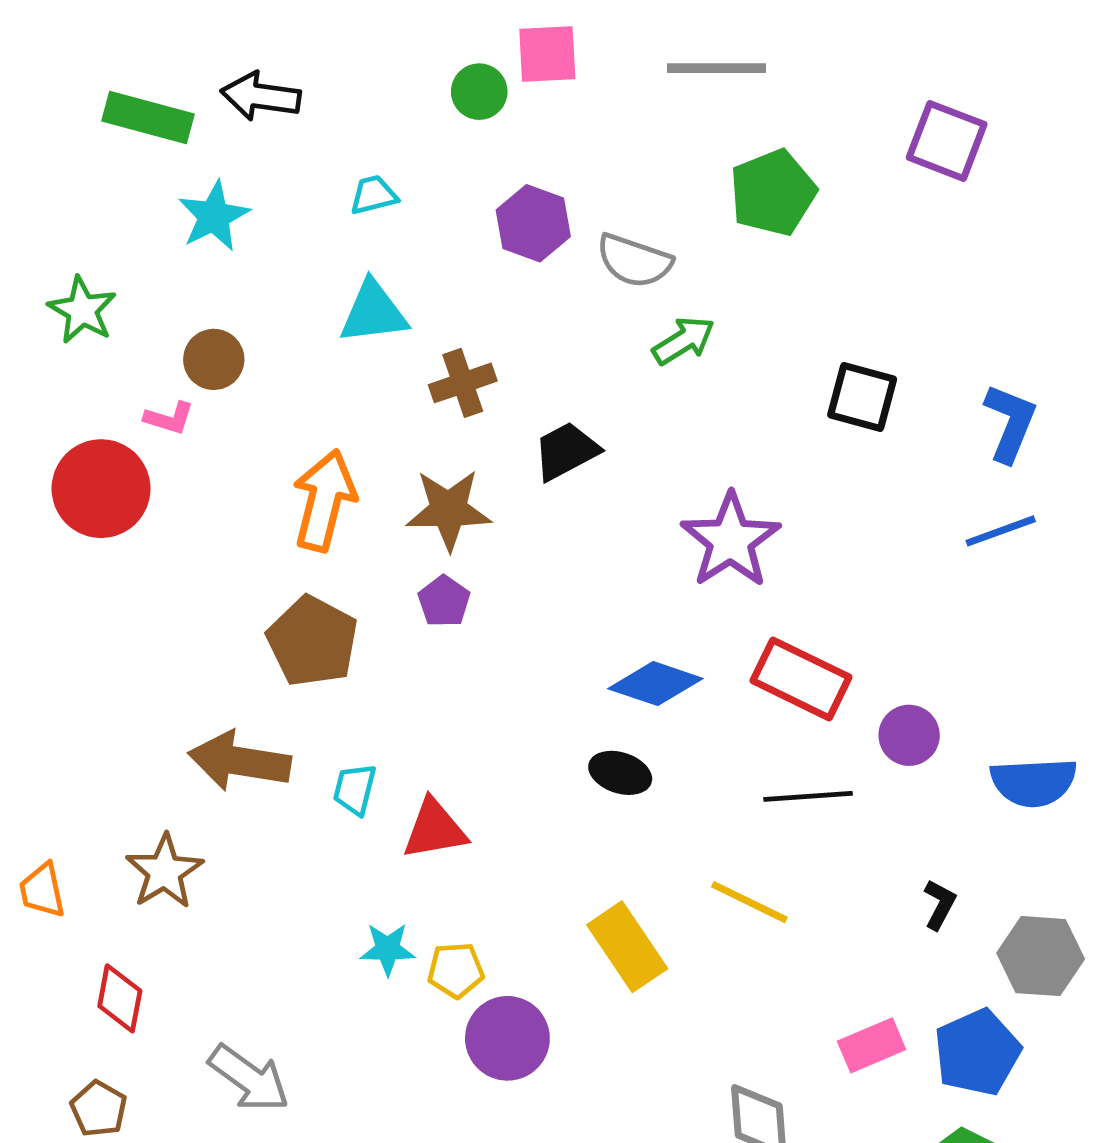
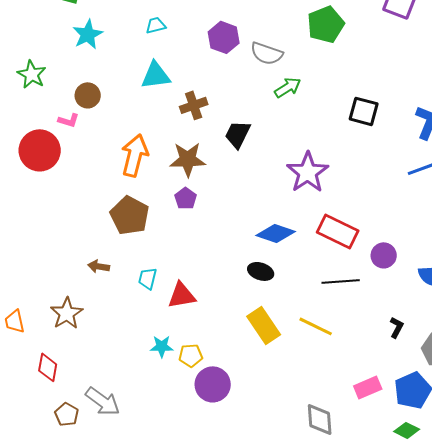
black trapezoid: (566, 451) -> (238, 134), turned -36
brown arrow: (240, 761) -> (99, 266), size x0.5
yellow rectangle: (627, 947) -> (264, 325), moved
brown pentagon: (99, 1109) -> (67, 414), moved

